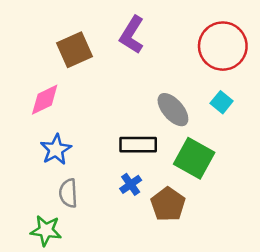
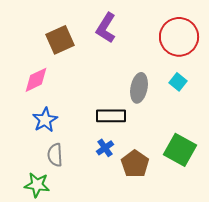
gray ellipse: (173, 110) -> (139, 88), turned 52
green square: (194, 158) -> (180, 150), moved

